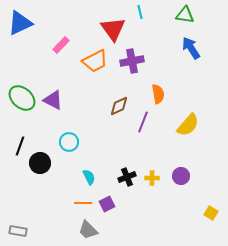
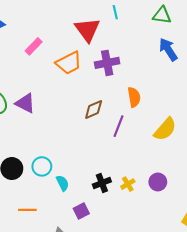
cyan circle: (69, 142) -> (42, 166), moved
yellow cross: (152, 178) -> (128, 184), turned -32
orange line: (83, 203) -> (27, 210), moved

